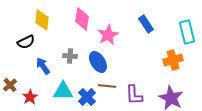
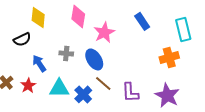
brown line: (107, 86) -> (103, 83), turned 36
red star: (30, 97) -> (28, 85), moved

